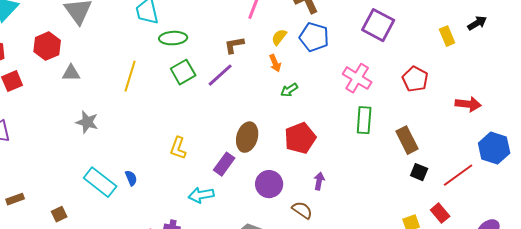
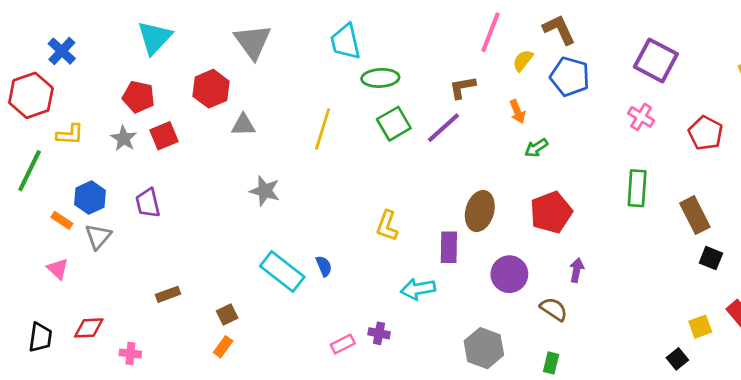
yellow semicircle: (279, 37) -> (523, 60), moved
pink cross: (357, 78) -> (641, 117), moved, size x0.7
purple rectangle: (224, 164) -> (449, 247), turned -35

